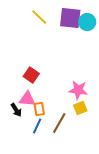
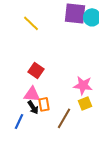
yellow line: (39, 17) -> (31, 23), moved
black arrow: (16, 110) -> (33, 107), moved
blue line: (37, 126) -> (19, 121), moved

